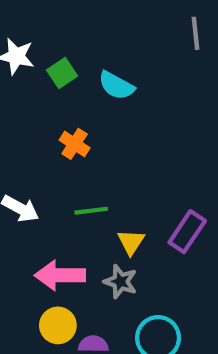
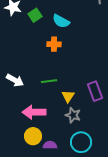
orange cross: (75, 144) -> (54, 44), moved, turned -32
purple rectangle: (187, 232) -> (95, 91), turned -54
gray star: (120, 282) -> (73, 115), moved

